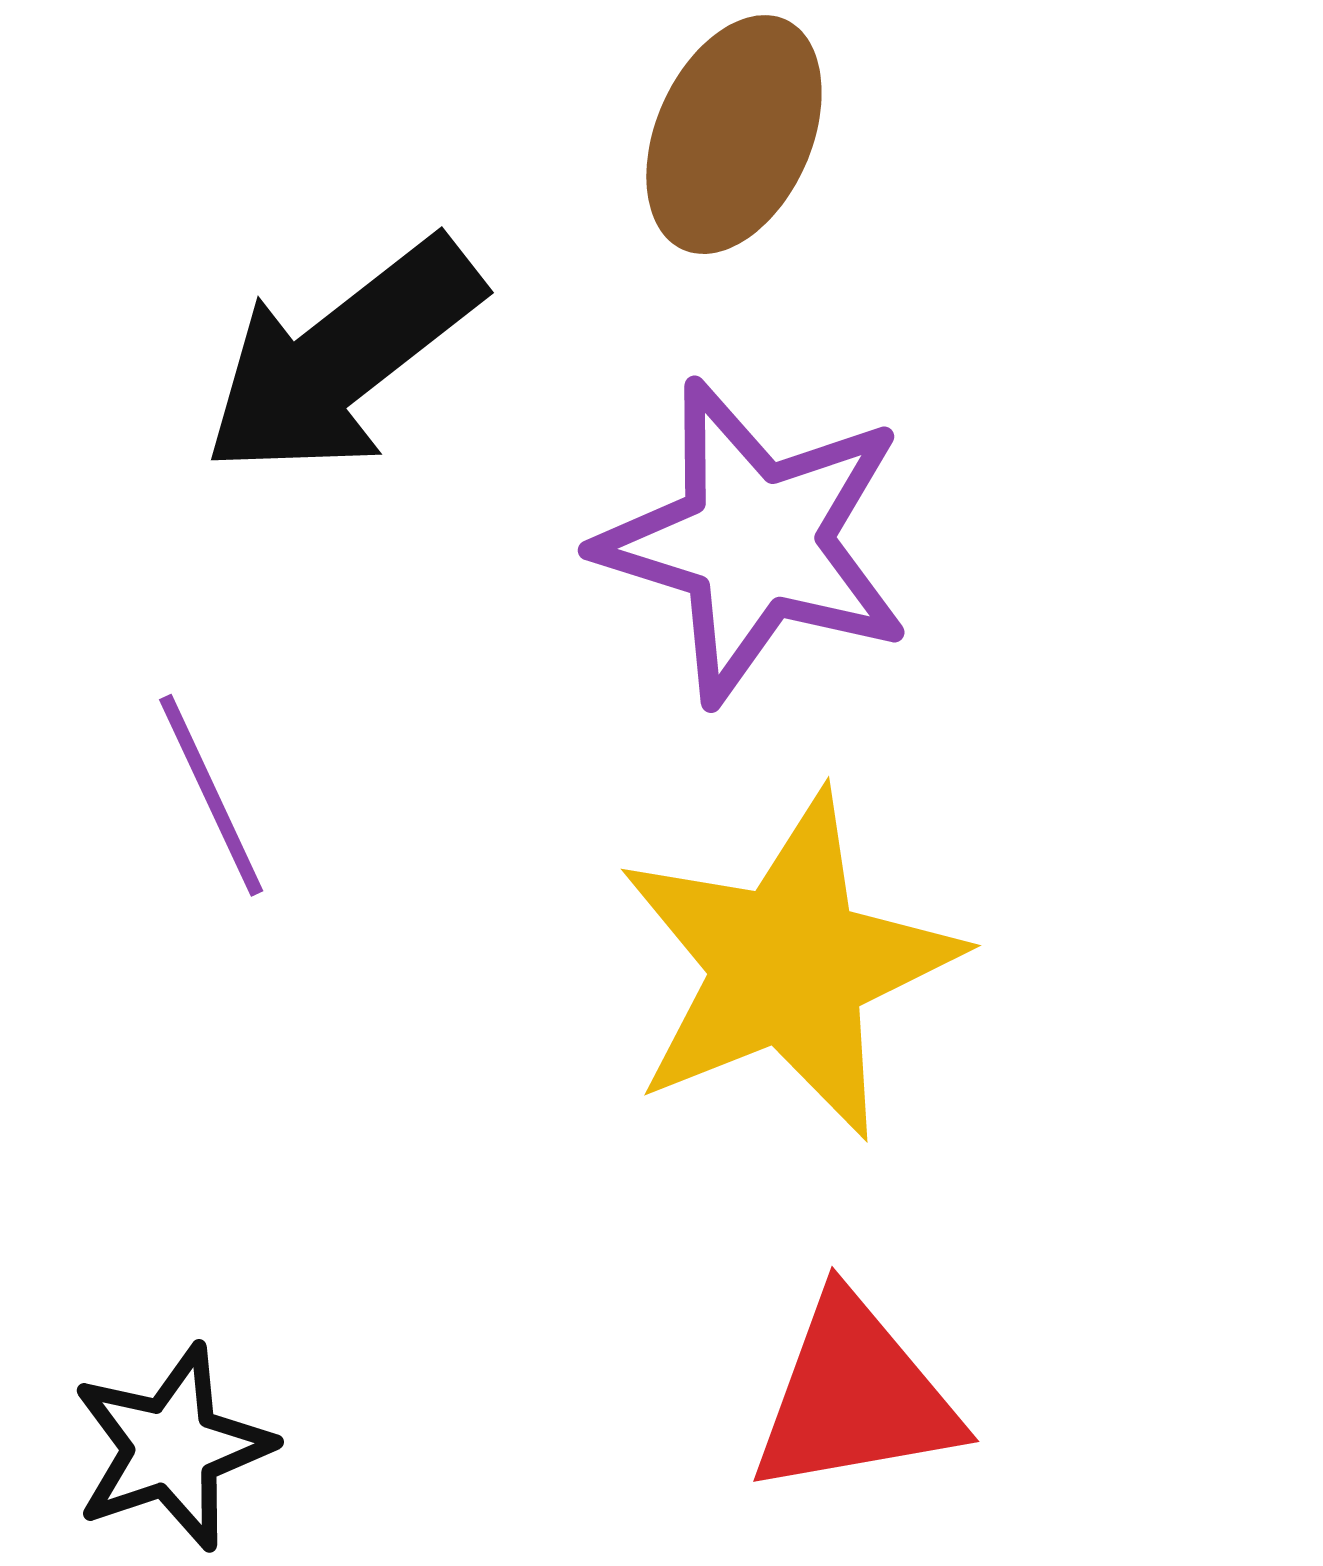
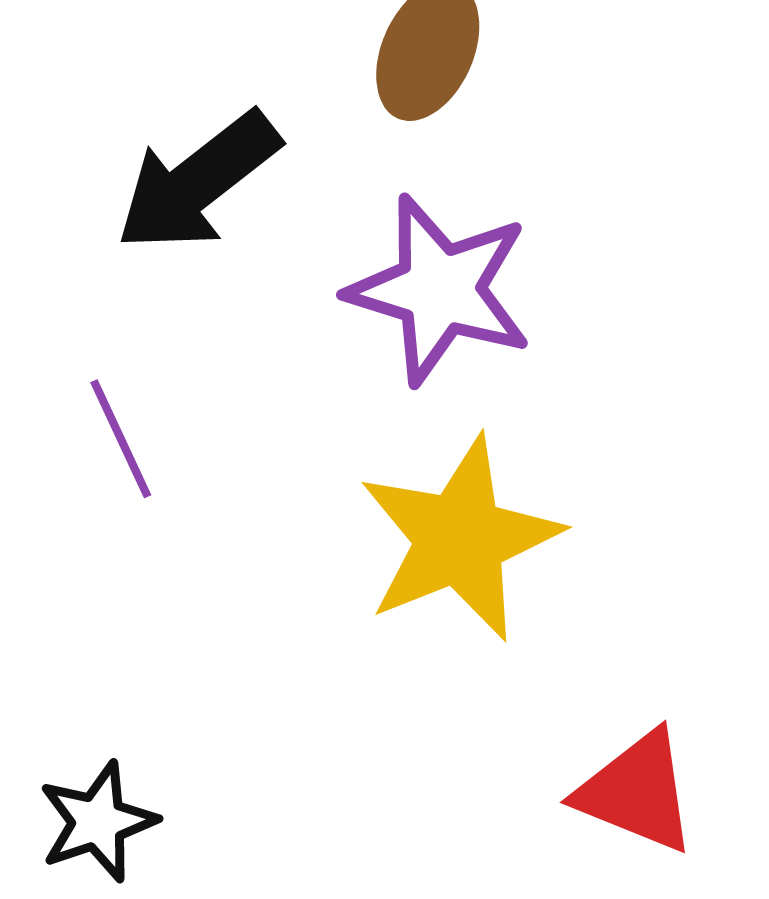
red triangle: (855, 1396) -> (637, 792), moved, turned 32

